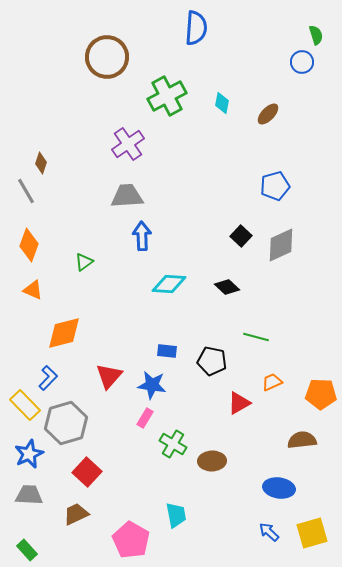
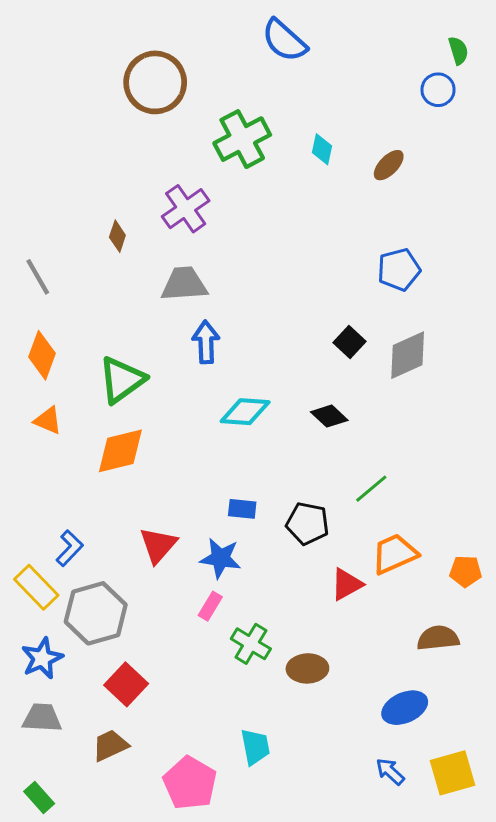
blue semicircle: (196, 28) -> (284, 40), turned 128
brown diamond: (41, 163) -> (117, 236), moved
green triangle: (84, 262) -> (122, 380), size x1.8
orange diamond: (64, 333) -> (120, 451), moved
green line: (256, 337) -> (371, 489), turned -55
orange trapezoid: (272, 382) -> (395, 554), size x1.6
orange pentagon: (321, 394) -> (466, 571), size x0.7
blue ellipse: (279, 488) -> (405, 708), turned -32

